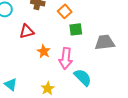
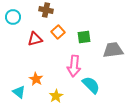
orange square: (65, 11) -> (58, 32), moved
orange star: (44, 51) -> (36, 79), moved

